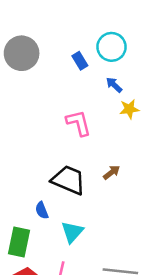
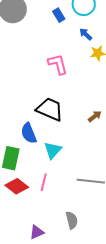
brown arrow: (112, 172) -> (95, 116), moved
blue semicircle: (42, 210) -> (29, 133), size x1.5

